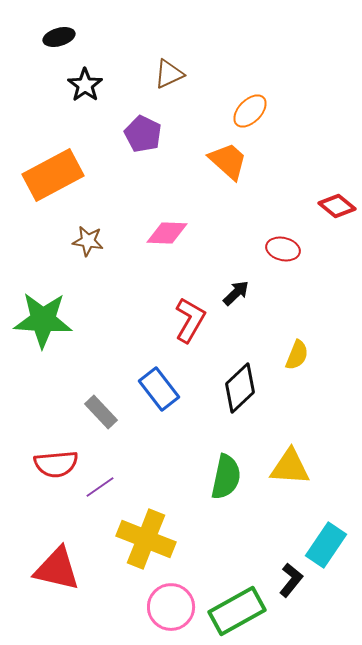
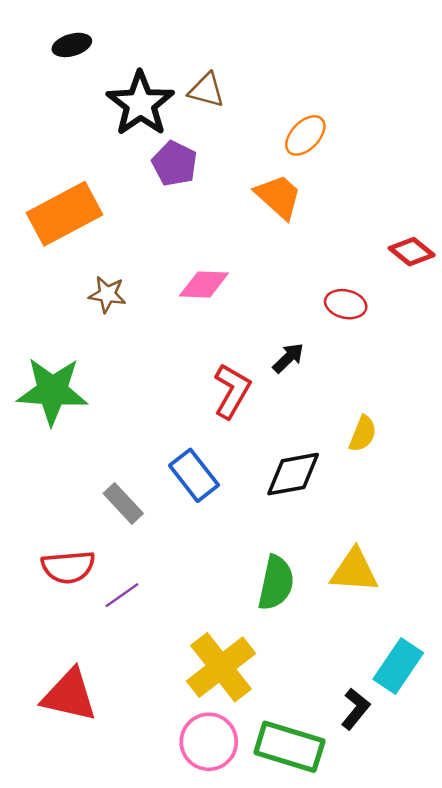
brown triangle: (169, 74) -> (206, 90), turned 40
black star: (85, 85) -> (140, 104), moved, size x1.6
black diamond: (240, 388) -> (293, 474), turned 33
yellow cross: (146, 539) -> (221, 667), moved, turned 30
green rectangle: (237, 611) -> (289, 747), turned 46

